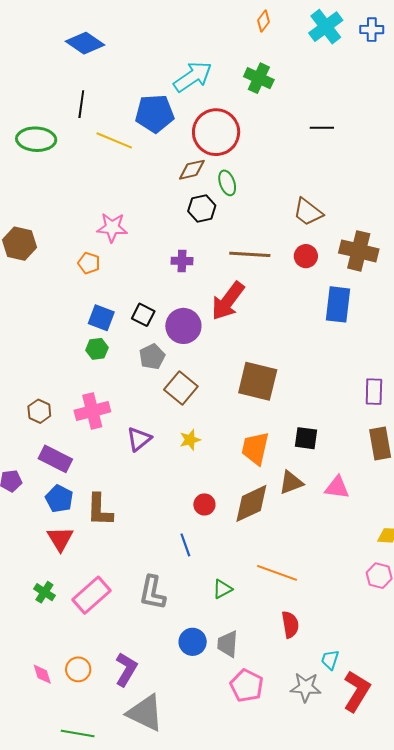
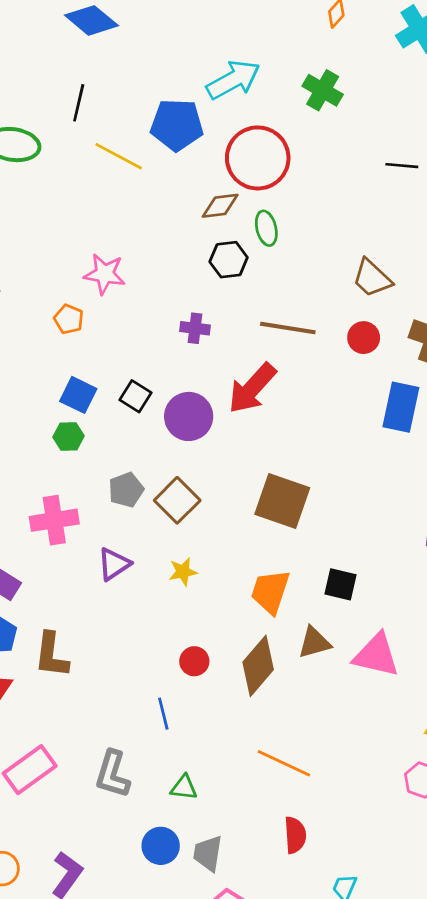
gray pentagon: (152, 357) -> (126, 490), moved
pink triangle: (337, 487) -> (376, 655), size x1.4
brown diamond: (251, 503) -> (258, 666), turned -30
green triangle: (222, 589) -> (184, 787), moved, turned 30

